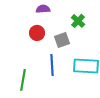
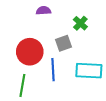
red circle: (37, 33) -> (30, 52), moved, size x1.6

